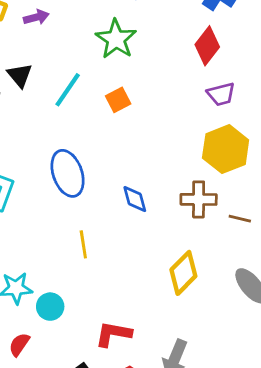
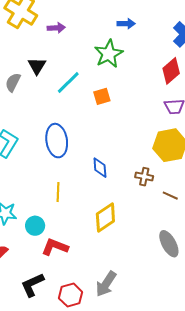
brown cross: (199, 199) -> (144, 177), size x0.7
yellow diamond: (183, 273) -> (105, 217), moved
cyan circle: (50, 307) -> (35, 226), moved
red L-shape: (113, 334) -> (55, 247), moved

